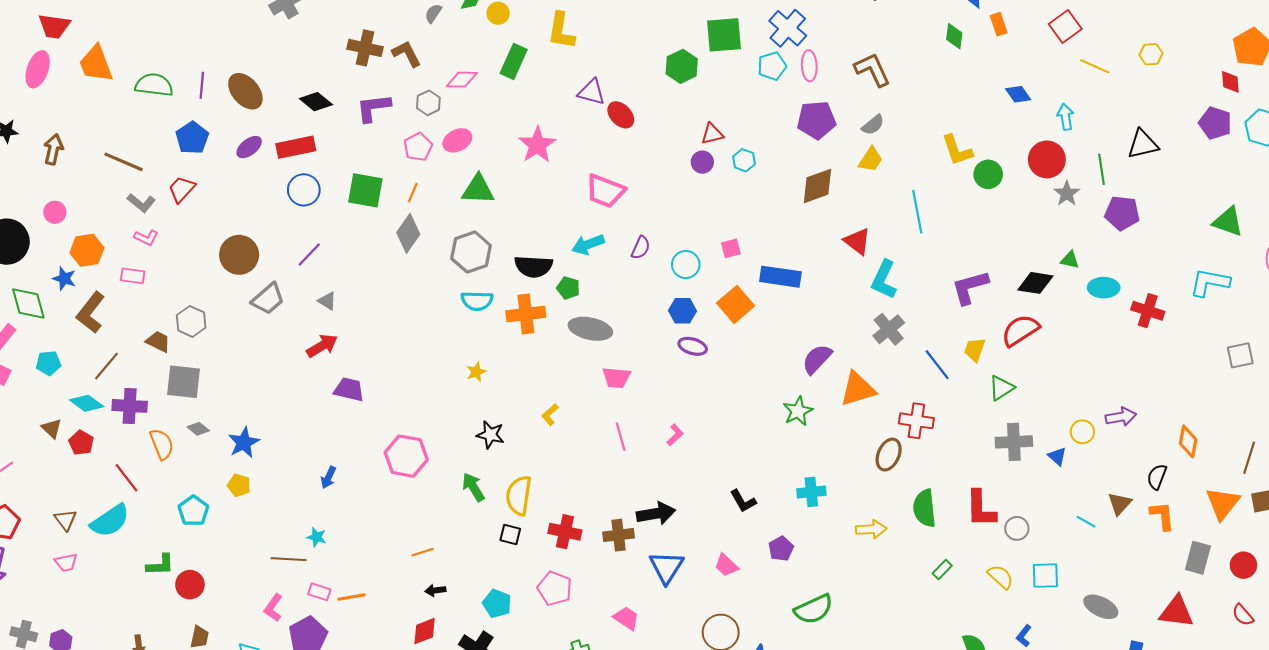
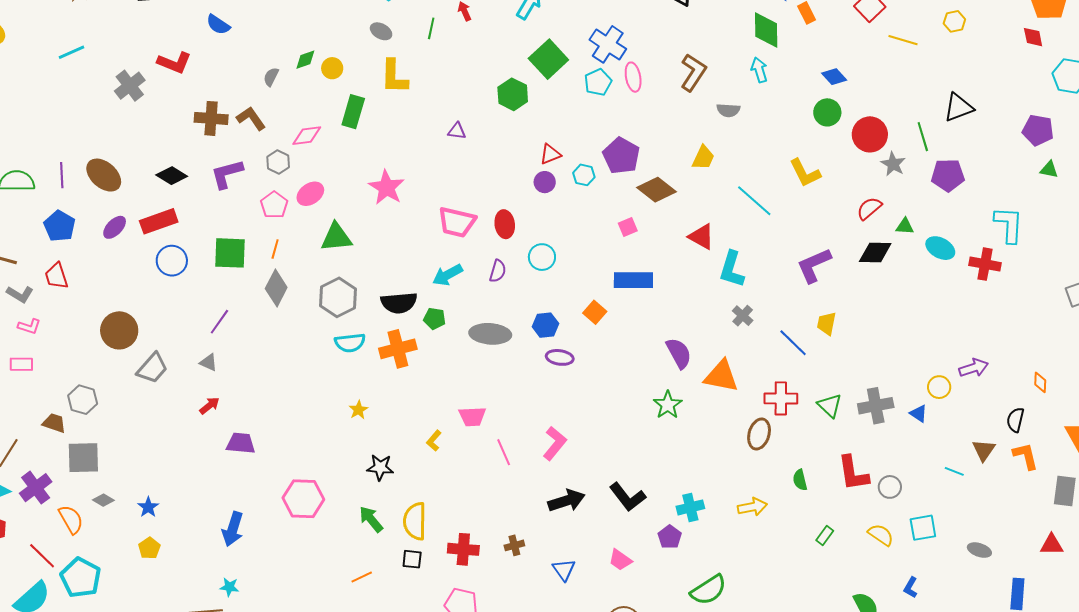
green square: (724, 35) -> (548, 59), turned -30
green diamond: (954, 36) -> (766, 30), size x1.5
brown L-shape: (872, 70) -> (693, 72), turned 66
purple triangle: (592, 92) -> (457, 131), moved, size x0.7
red ellipse: (621, 115) -> (505, 224), moved, turned 44
cyan arrow: (1065, 117) -> (759, 70), moved
purple pentagon: (816, 120) -> (621, 156), moved, turned -30
purple pentagon: (1215, 123) -> (1038, 130), moved
gray semicircle: (873, 125) -> (728, 110), moved, turned 50
yellow L-shape: (957, 150) -> (805, 173), moved
green circle: (988, 174) -> (827, 112), moved
brown diamond: (817, 186) -> (657, 190), turned 66
red trapezoid: (182, 189) -> (56, 276), turned -52
cyan line: (917, 212) -> (754, 201), turned -30
green triangle: (1228, 222) -> (1049, 170), size x0.6
pink square: (731, 248) -> (628, 227), moved
purple line: (309, 255) -> (219, 322), moved
cyan circle: (686, 265) -> (542, 257), moved
cyan L-shape: (1210, 282) -> (1009, 225), moved, turned 90
cyan ellipse: (1104, 288) -> (940, 248), turned 36
orange square: (736, 304) -> (595, 312), size x0.7
gray ellipse: (590, 329) -> (490, 334), moved
gray cross: (889, 329) -> (743, 316), size x0.7
red semicircle: (1020, 330) -> (869, 208), moved, size x0.7
red arrow: (322, 346) -> (210, 406), size x0.7
purple semicircle: (817, 359) -> (679, 353), turned 116
pink trapezoid: (616, 378) -> (472, 416), moved
green triangle: (1001, 388) -> (830, 406), moved, turned -36
orange triangle: (858, 389) -> (721, 376), turned 36
purple cross: (130, 406) -> (36, 488), turned -32
pink L-shape: (675, 435) -> (555, 443), size x1.6
orange diamond: (1188, 441) -> (1040, 382), size x0.7
blue star: (244, 443) -> (148, 507), size x0.7
blue arrow: (328, 477) -> (233, 529), size x1.6
yellow pentagon: (239, 485) -> (149, 548), turned 30
cyan cross: (811, 492) -> (690, 507), moved
black L-shape: (743, 501) -> (628, 497), size x1.4
green semicircle: (925, 508) -> (800, 480), size x0.6
cyan pentagon: (193, 511) -> (81, 578), moved, size x1.4
black arrow: (656, 514) -> (566, 501), moved
brown cross: (619, 535) -> (514, 545), size x0.7
orange line: (422, 552) -> (362, 577), moved
blue triangle: (666, 567) -> (564, 570), size x0.7
gray ellipse: (1101, 607) -> (979, 550), size x0.7
red triangle: (1176, 612) -> (1052, 545), size x0.7

